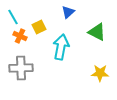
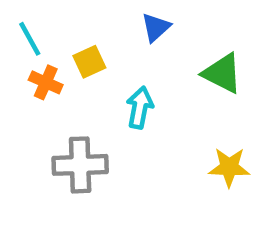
cyan arrow: (61, 47) -> (140, 108), size x0.7
gray cross: (21, 68) -> (80, 165), moved

